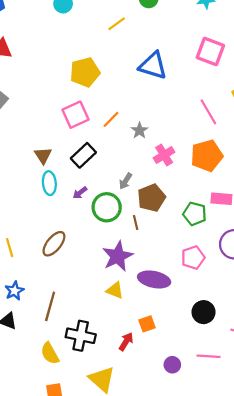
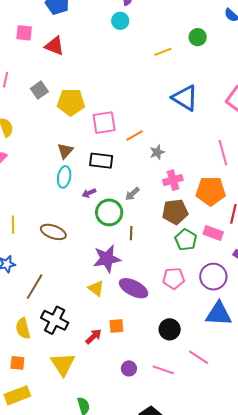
yellow pentagon: (85, 72) -> (71, 102), moved
black rectangle: (83, 155) -> (101, 161), turned 35
brown pentagon: (151, 198) -> (175, 212), moved
brown ellipse: (54, 244) -> (53, 232), turned 55

